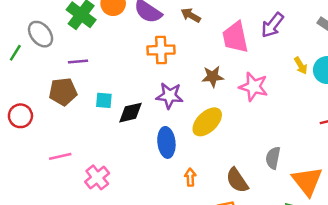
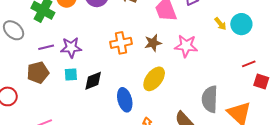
orange cross: (161, 50) -> (121, 43), moved
purple star: (170, 96) -> (71, 47), moved
gray semicircle: (273, 158) -> (210, 99), size x1.5

